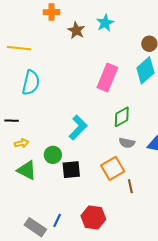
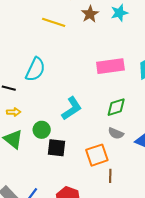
yellow line: (19, 48) -> (54, 22), moved
pink rectangle: (107, 78) -> (110, 66), turned 48
cyan semicircle: (31, 83) -> (35, 69), moved

